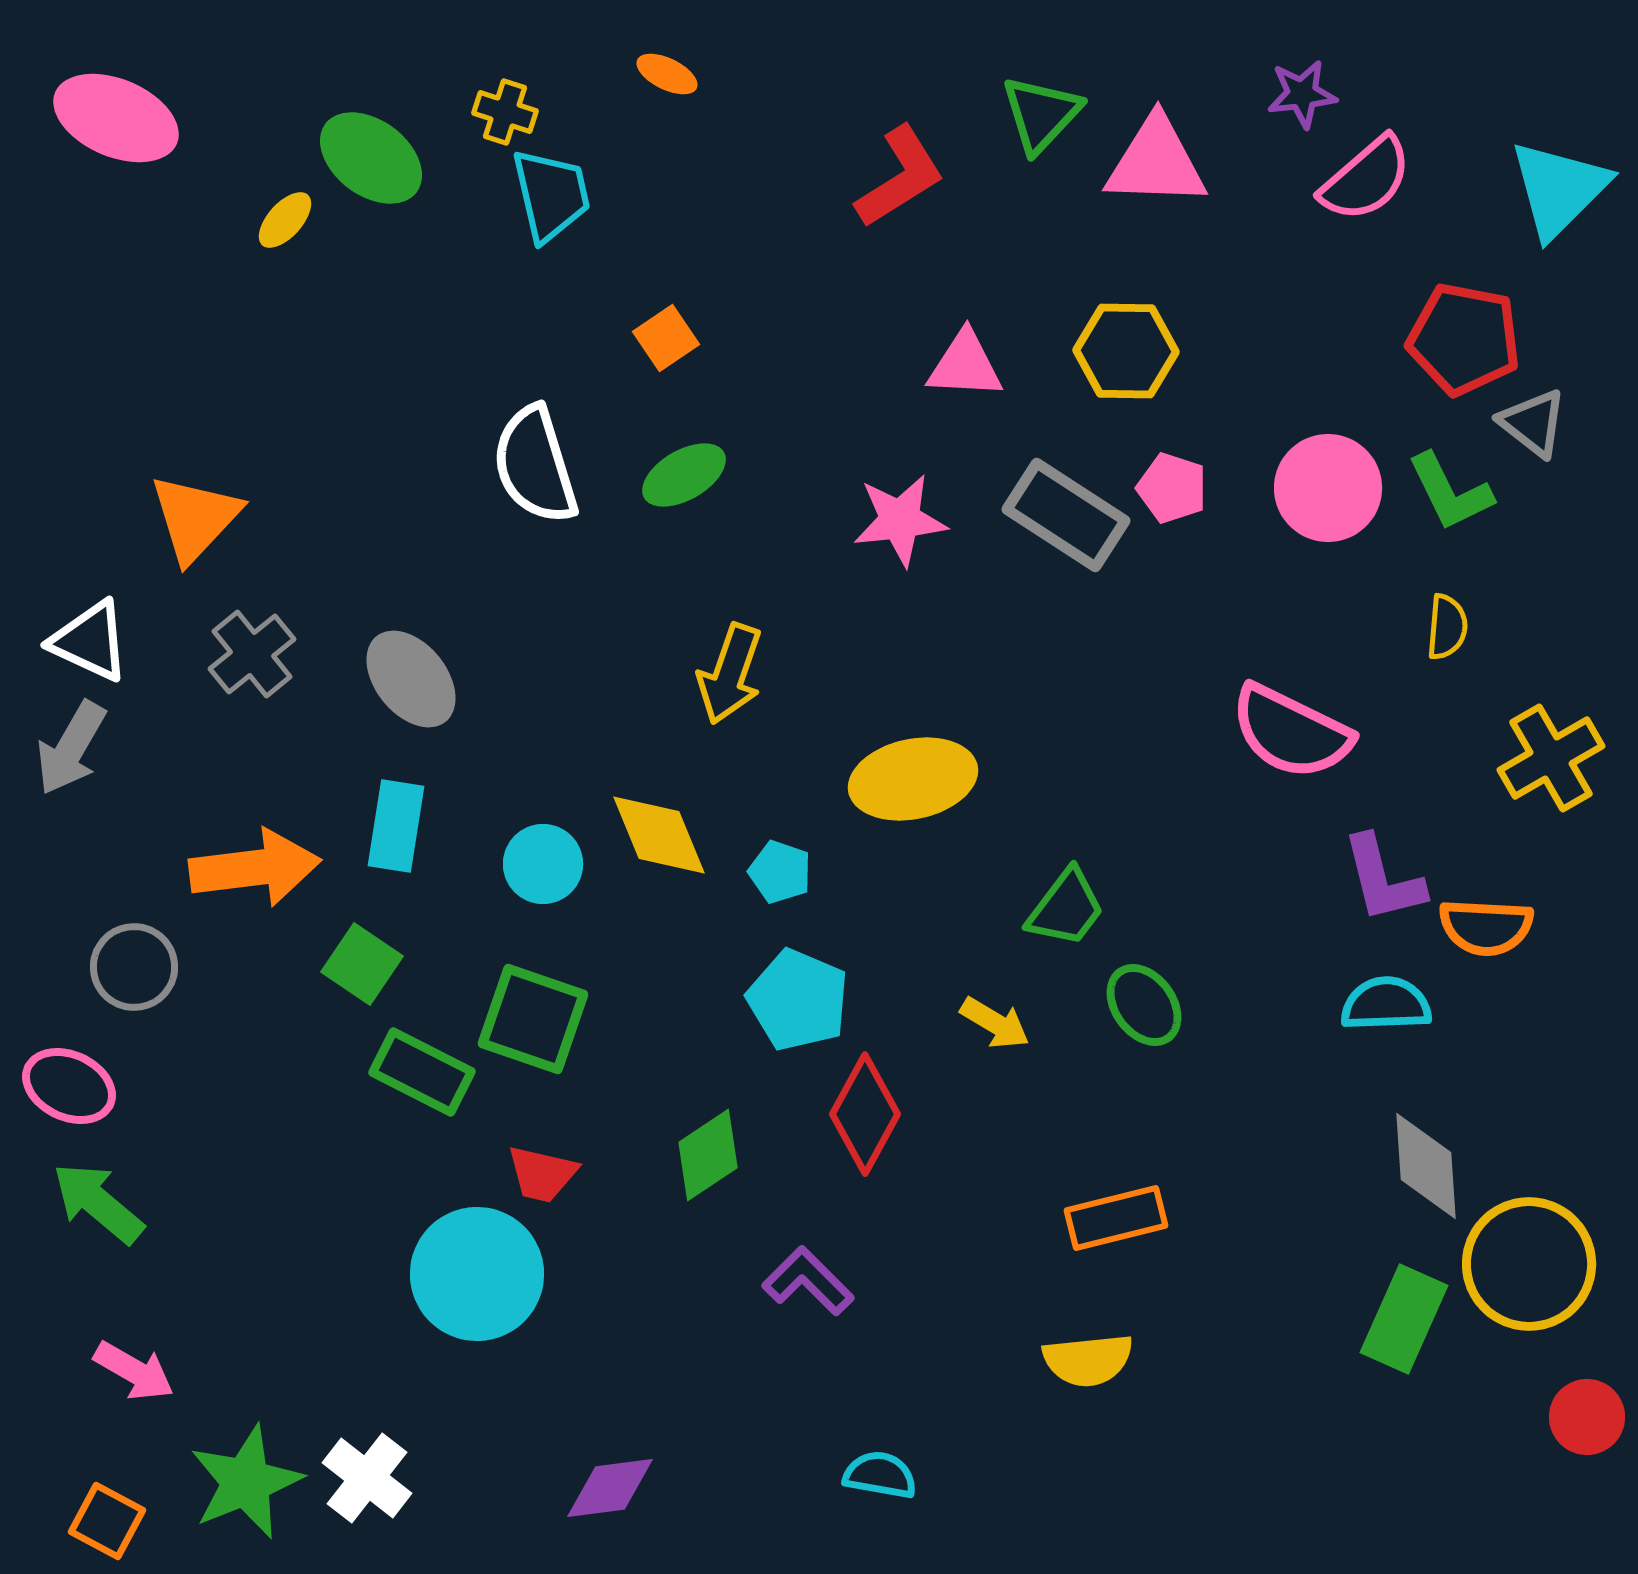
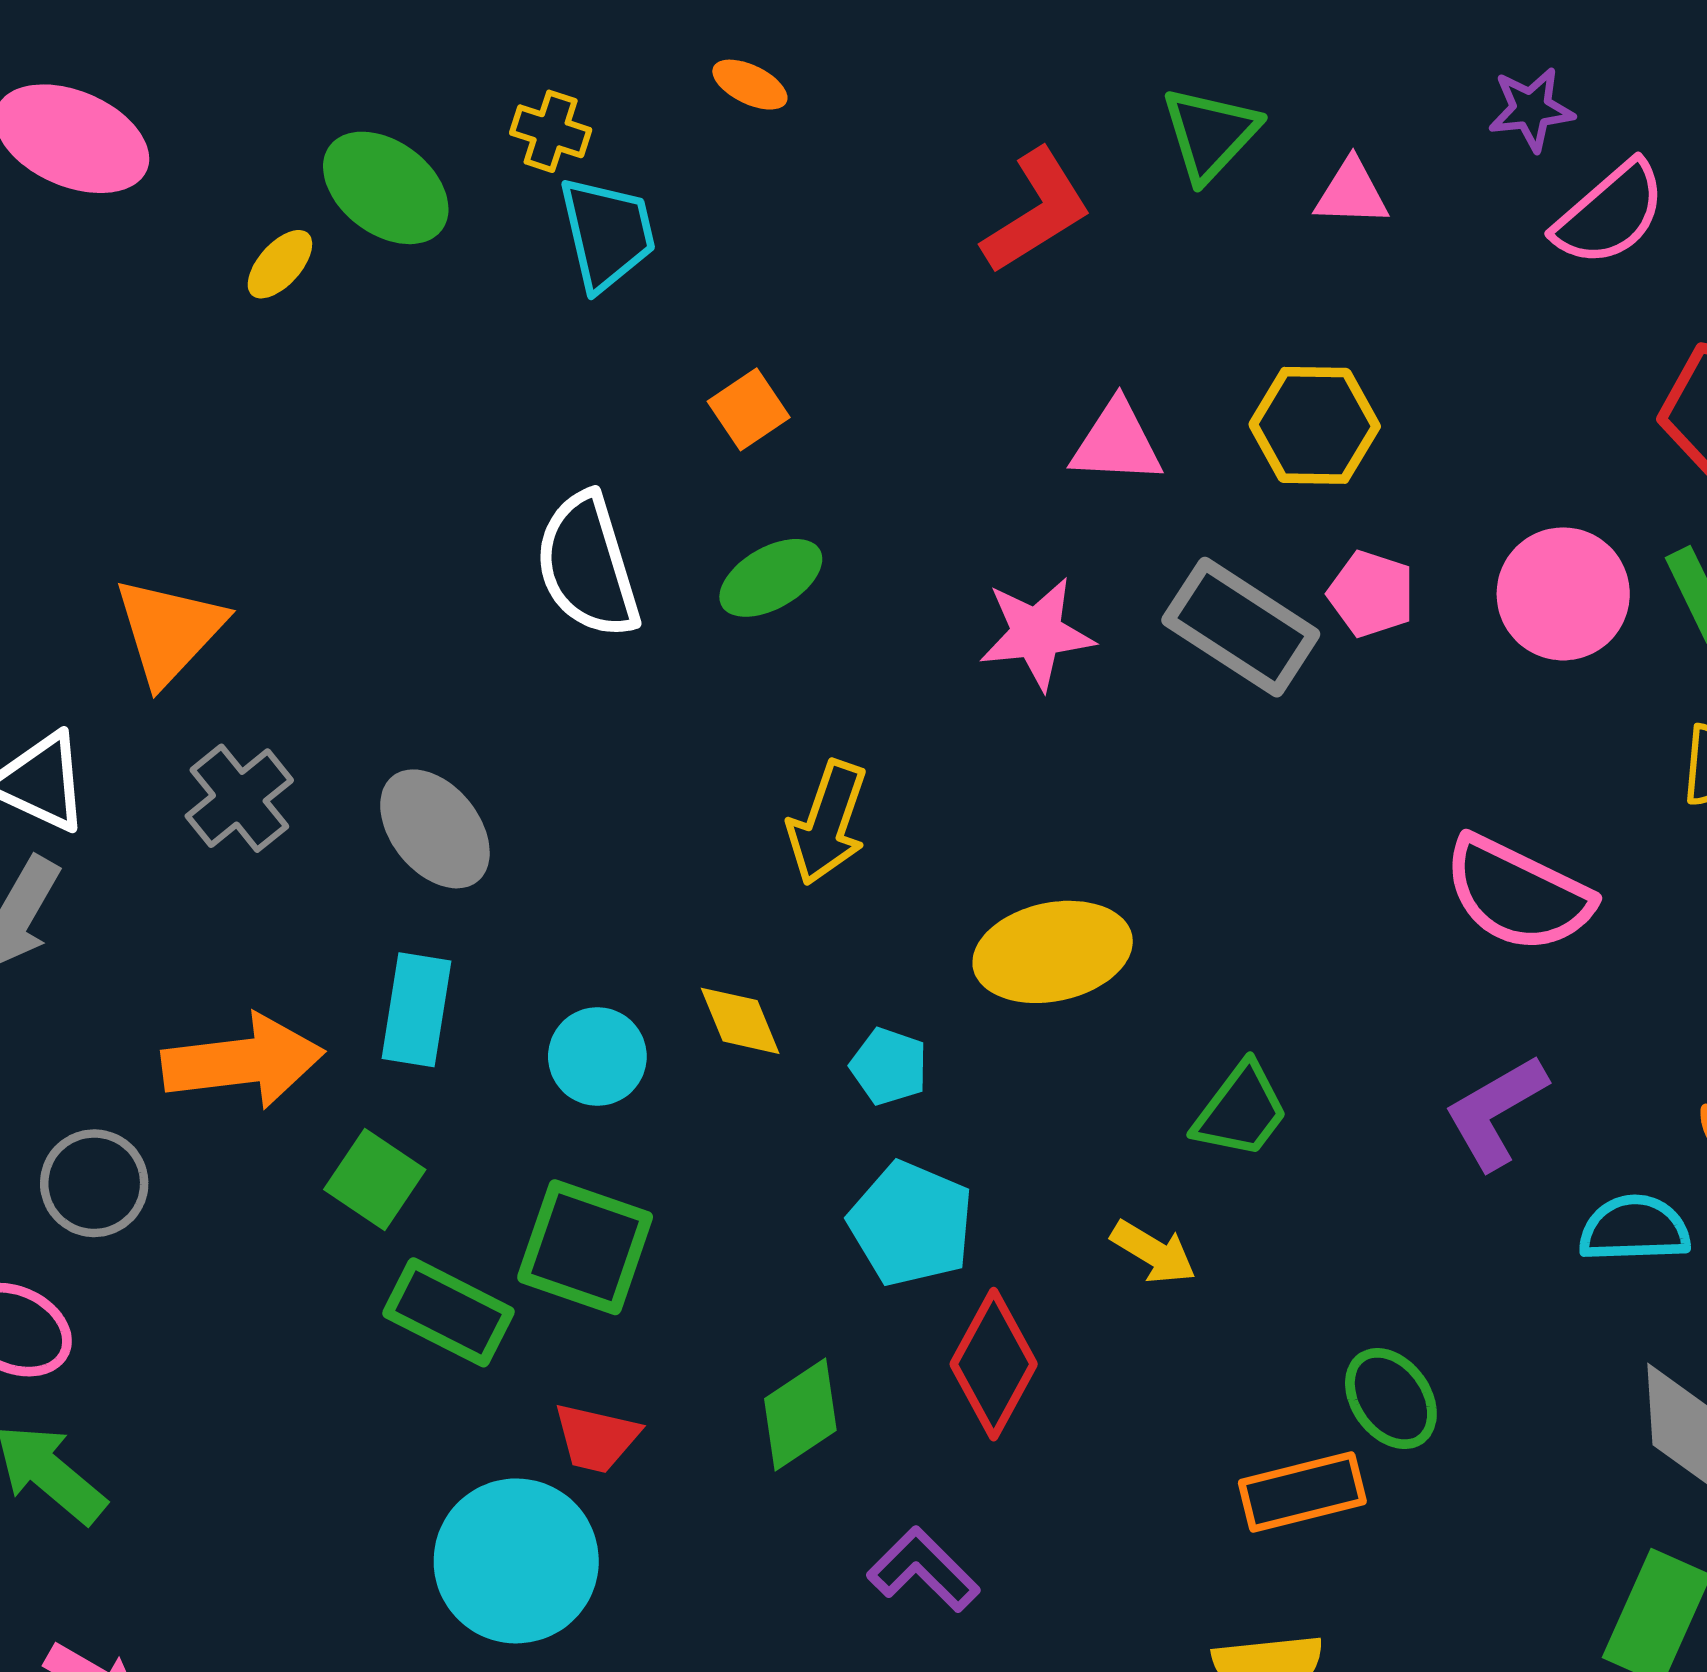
pink triangle: (1156, 162) -> (1352, 193), size x0.6
yellow diamond: (659, 835) -> (740, 1021), size x0.7
purple L-shape: (1383, 879) -> (1495, 1112), moved, turned 74
green ellipse: (1144, 1005) -> (1391, 1399), moved

